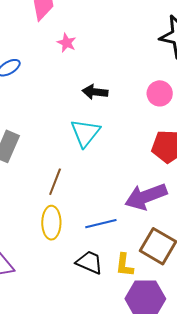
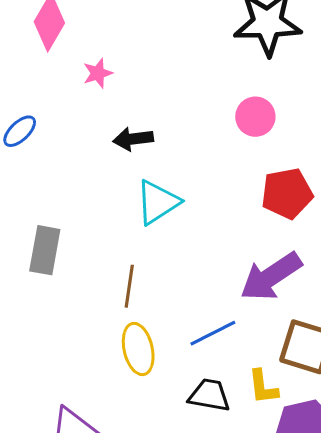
pink star: (67, 43) -> (98, 73), turned -30
black arrow: (95, 92) -> (133, 139), moved
cyan triangle: (85, 133) -> (158, 202), turned 32

